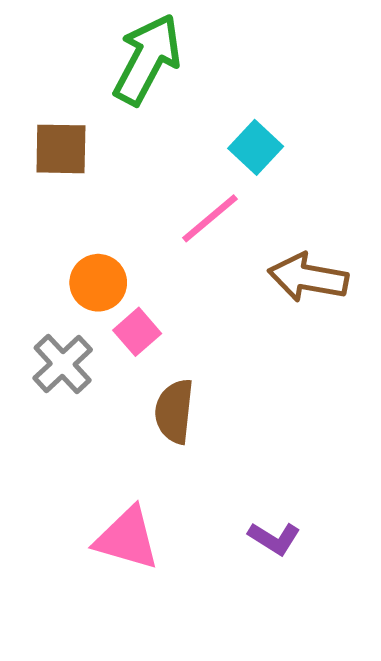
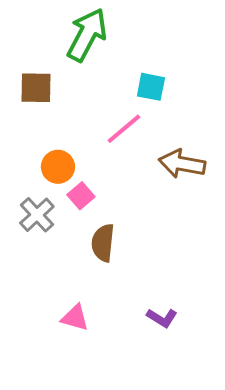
cyan square: (256, 147) -> (151, 87), turned -32
pink triangle: (127, 538) -> (75, 318), size x0.7

